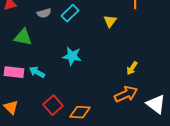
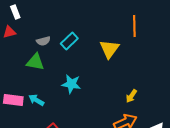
yellow triangle: (110, 21) -> (109, 49), size x1.5
green triangle: (23, 37) -> (35, 62), moved

